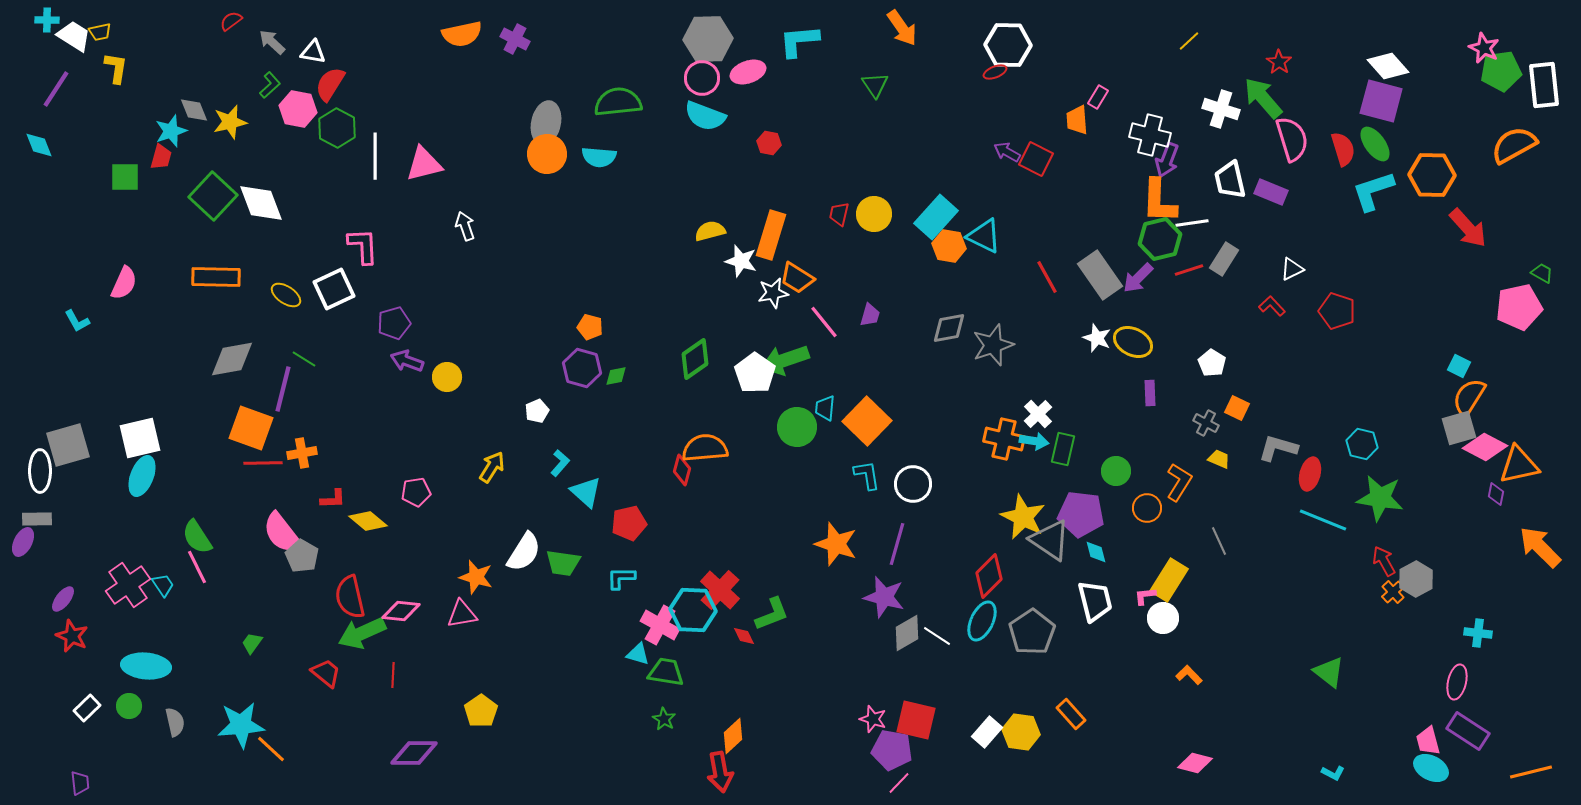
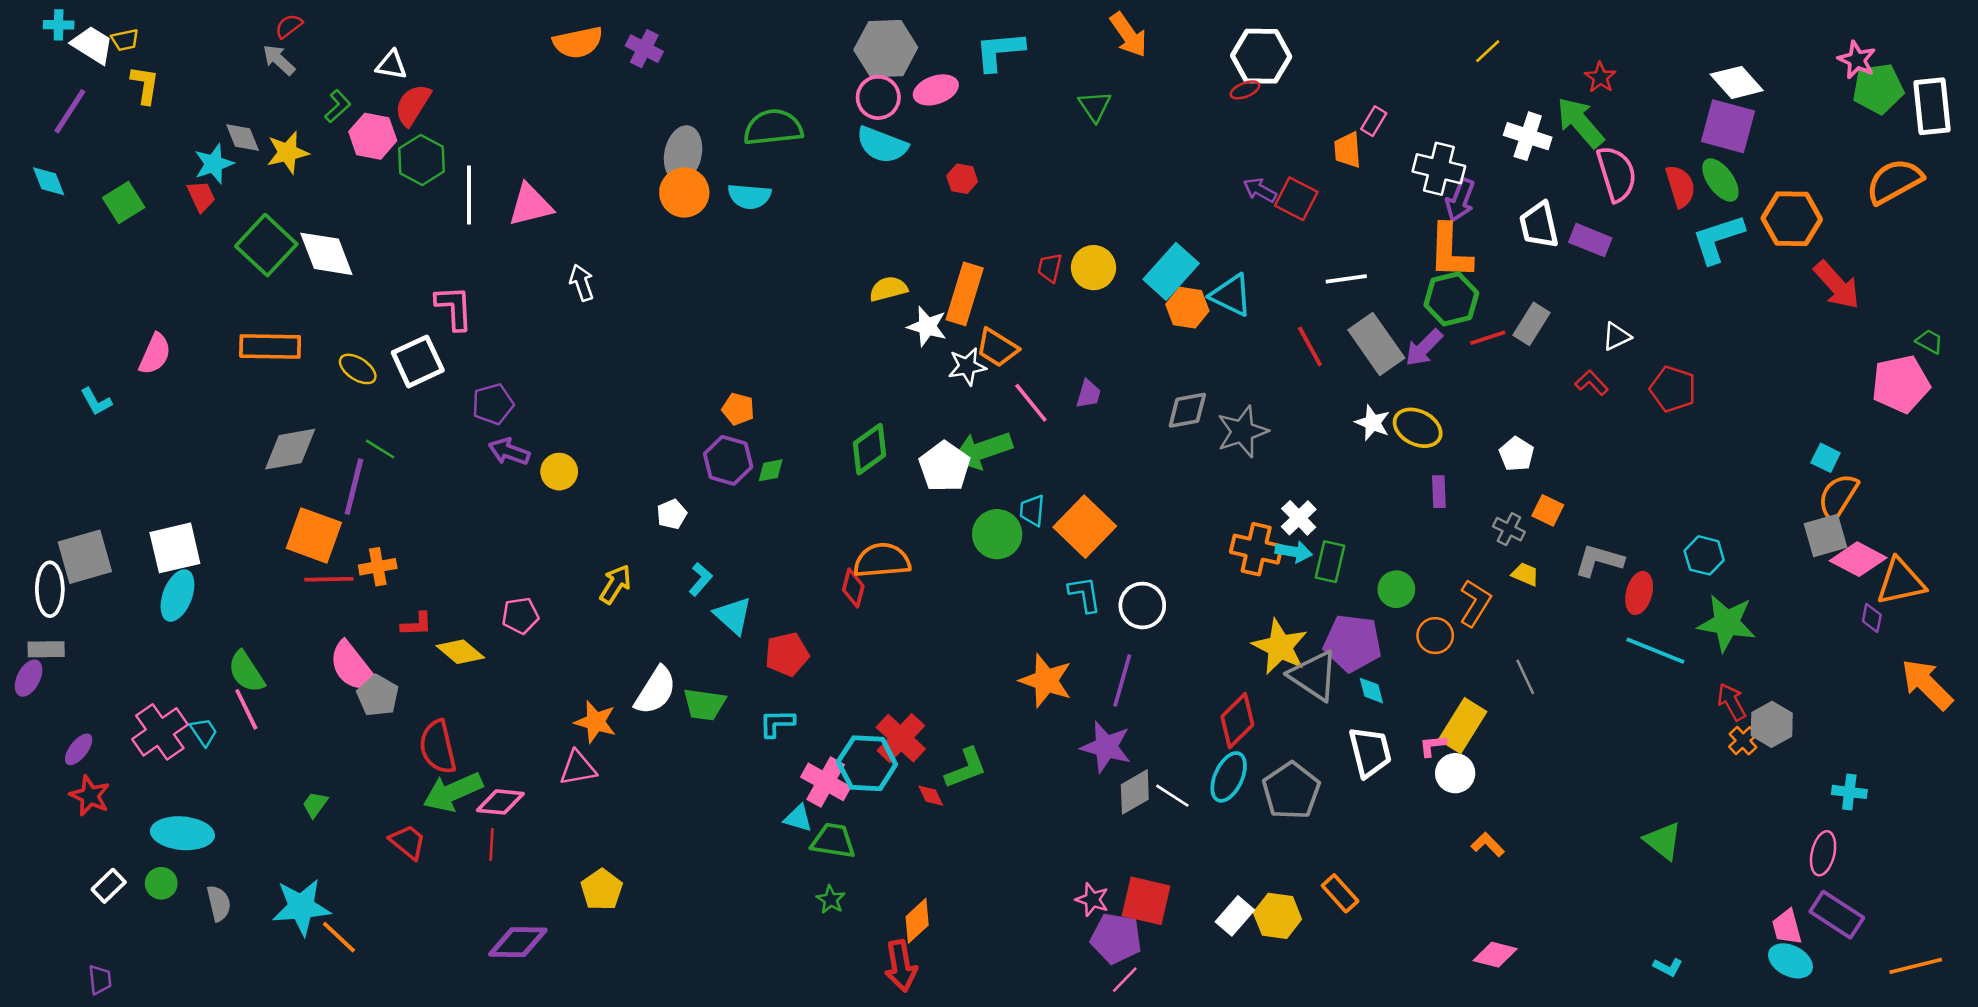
gray arrow: (272, 42) -> (279, 60), moved
red trapezoid: (161, 157) -> (201, 196), turned -40
green square: (125, 177) -> (124, 203), moved, turned -32
white line: (1192, 223) -> (1346, 279), moved
pink diamond: (401, 611) -> (500, 802), moved

